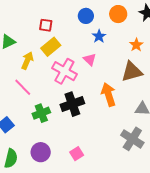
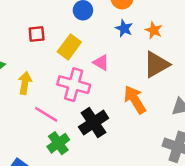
blue star: (99, 36) -> (124, 28), moved
yellow rectangle: (51, 47) -> (69, 47), moved
pink line: (23, 87) -> (46, 114), moved

